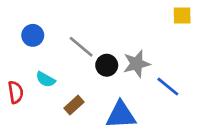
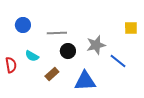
yellow square: (182, 15) -> (131, 28), moved
gray line: (81, 47) -> (57, 33), turned -42
black circle: (107, 65) -> (68, 51), moved

